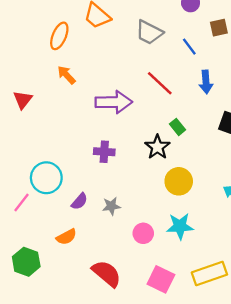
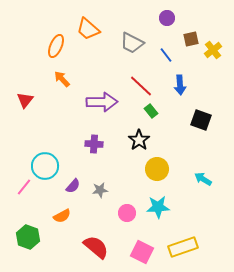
green rectangle: (178, 127) -> (151, 111), moved

